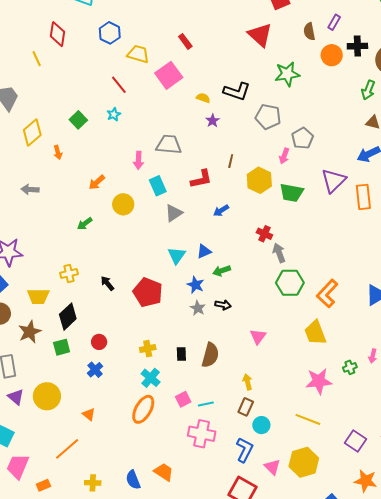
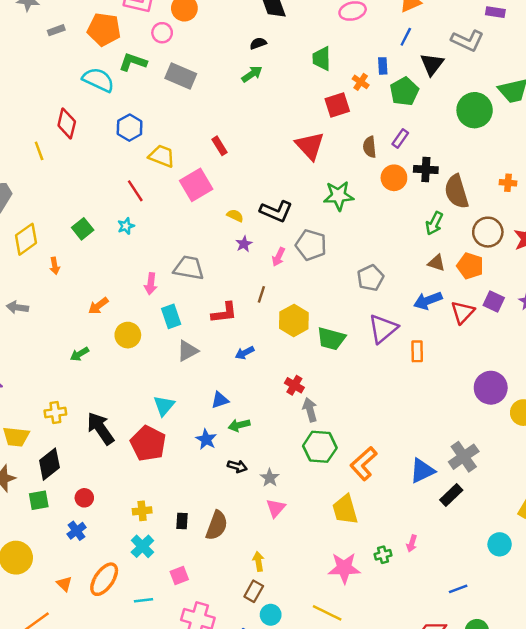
gray pentagon: (303, 138) -> (370, 278), moved
pink arrow: (284, 156) -> (279, 257), moved
orange rectangle: (363, 197) -> (417, 351), size x0.7
cyan triangle: (177, 255) -> (164, 406), moved
black arrow: (107, 283) -> (100, 428), size x1.8
gray star: (198, 308) -> (270, 478), moved
cyan line: (206, 404) -> (143, 600), moved
orange ellipse: (143, 409) -> (104, 579), moved

